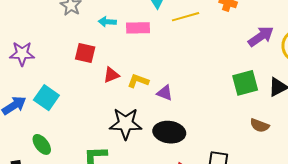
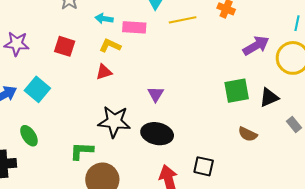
red square: (85, 53) -> (65, 46), moved
yellow L-shape: (138, 81) -> (110, 46), moved
purple triangle: (165, 93) -> (156, 94), turned 36

